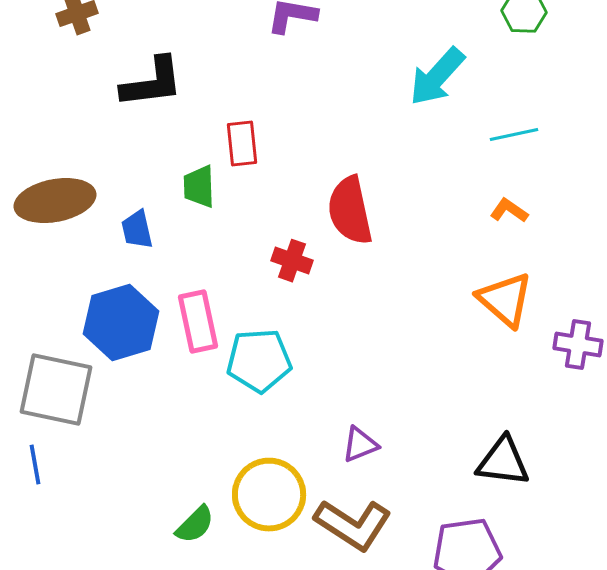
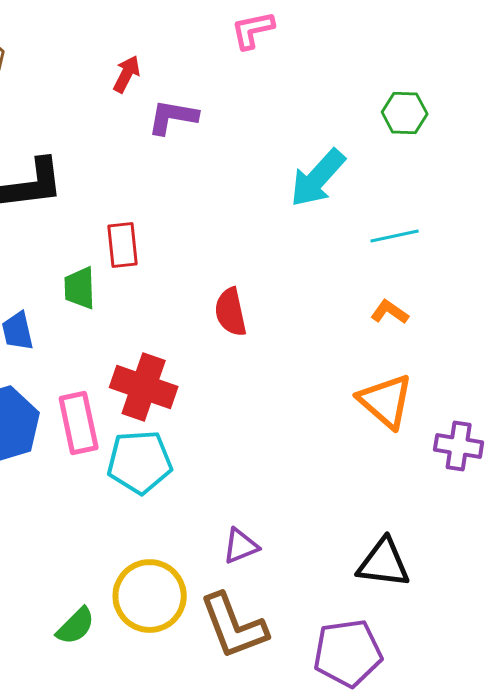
red semicircle: (350, 211) -> (231, 312), size x0.7
red cross: (292, 261) -> (144, 387), moved, size x1.6
brown L-shape: (353, 525) -> (234, 626), turned 36

